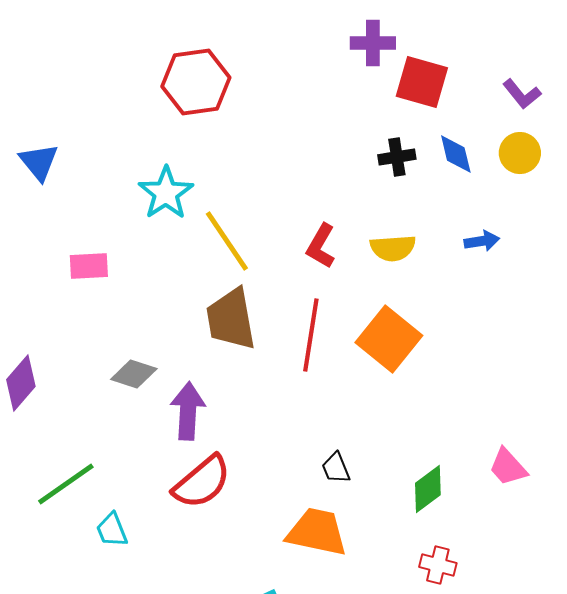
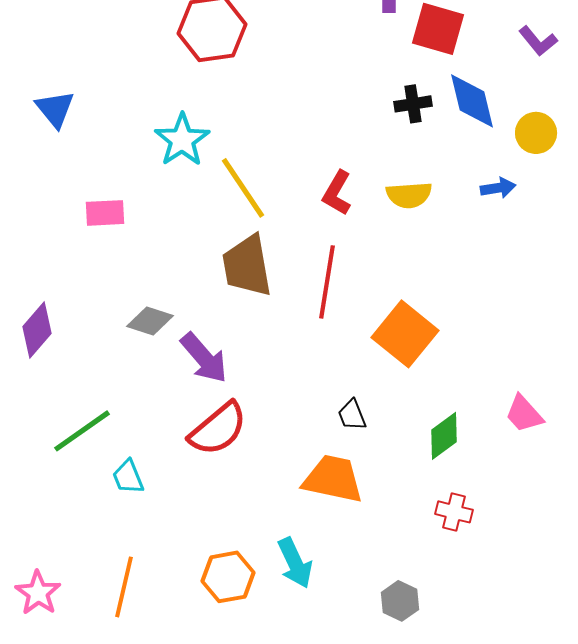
yellow circle: (520, 153) -> (536, 133), moved
blue diamond: (456, 154) -> (472, 101), size x1.4
orange square: (389, 339) -> (405, 334), moved
purple arrow: (188, 411) -> (204, 358), turned 136

